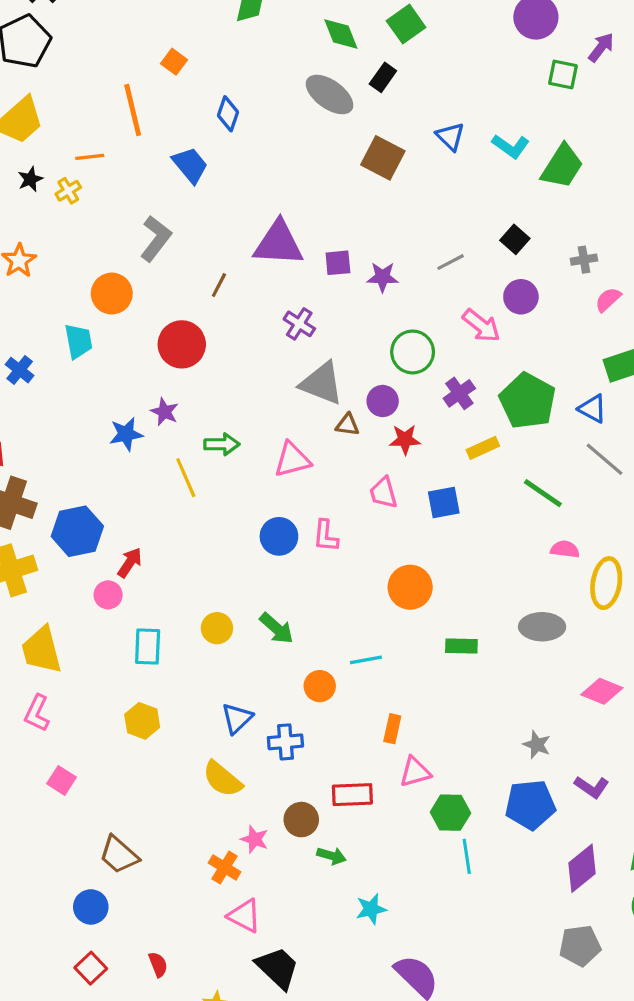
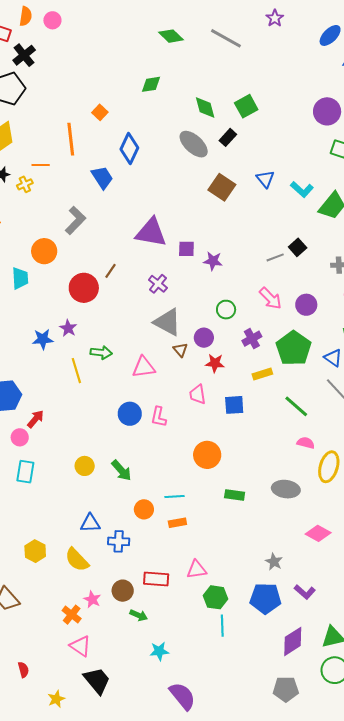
blue diamond: (228, 114) -> (129, 149), size x1.4
gray line: (451, 262) -> (275, 257), moved
brown line: (219, 285) -> (110, 271), moved
purple circle: (521, 297) -> (306, 305), moved
green circle: (413, 352) -> (226, 310), size x0.7
brown triangle: (347, 425) -> (180, 350), turned 35
cyan rectangle: (148, 647) -> (25, 472), moved
blue triangle: (237, 718) -> (90, 523), turned 35
yellow hexagon: (142, 721) -> (35, 551), moved
orange rectangle: (392, 729) -> (177, 523), moved, turned 60

